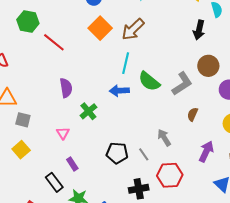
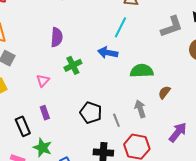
green semicircle: (149, 81) -> (142, 71), moved, turned 125
gray L-shape: (182, 84) -> (172, 27), moved
brown semicircle: (193, 114) -> (164, 92), moved

